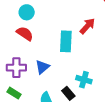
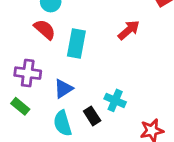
cyan rectangle: (66, 41) -> (76, 44), moved
blue triangle: (42, 67) -> (63, 89), moved

